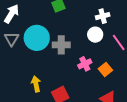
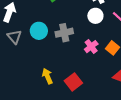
cyan circle: (37, 38) -> (39, 31), size x0.7

